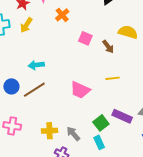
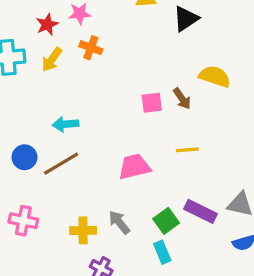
orange cross: (62, 15) -> (91, 48), moved, turned -32
pink square: (85, 38) -> (152, 103), moved, turned -32
pink trapezoid: (80, 90) -> (134, 167), turned 140
gray arrow: (73, 134) -> (119, 222), moved

